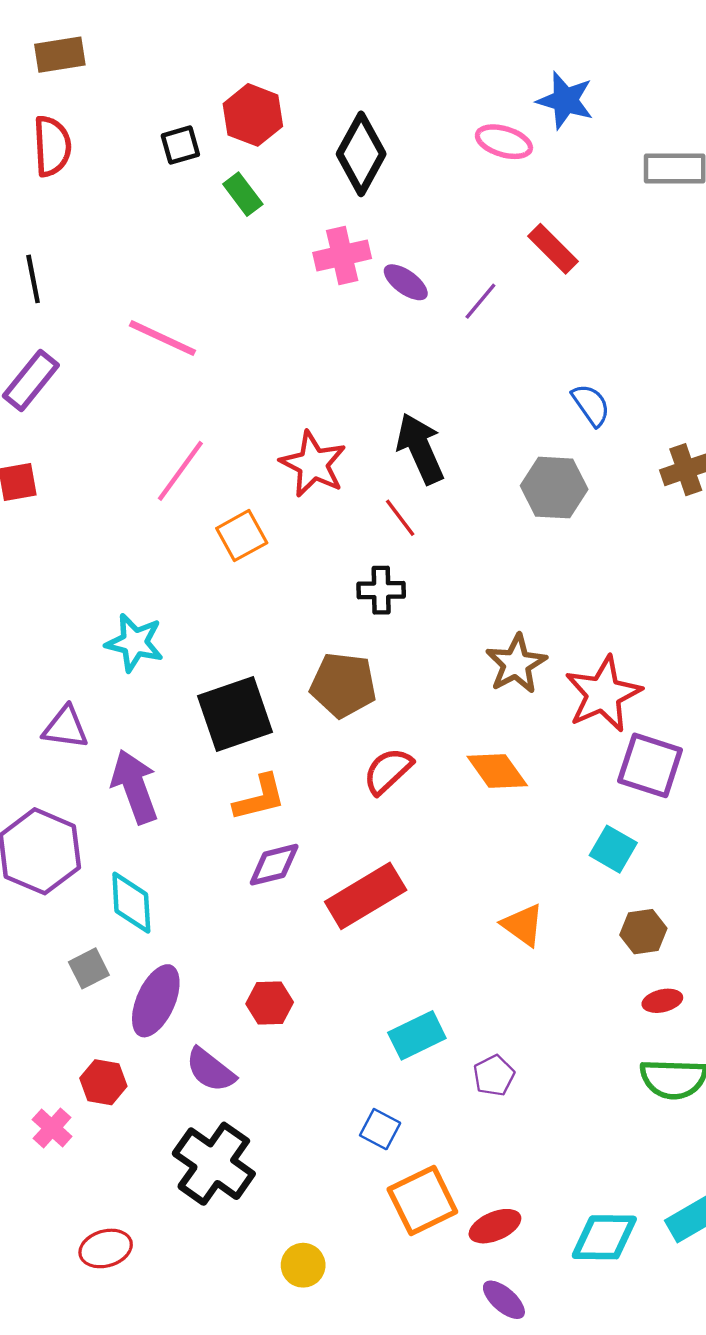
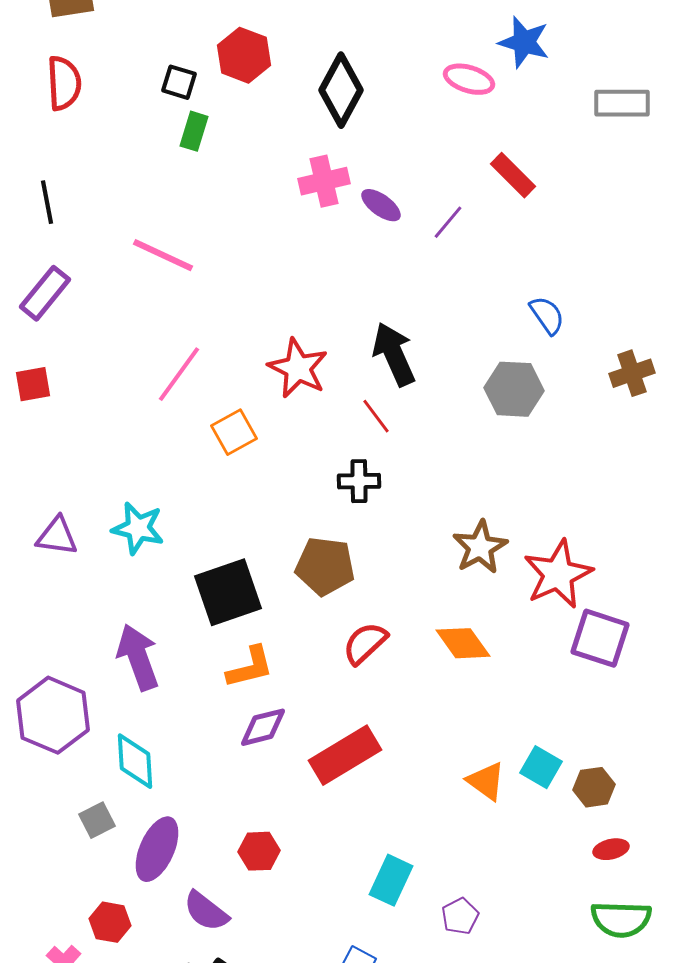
black square: (180, 145) -> (179, 82), turned 33
green rectangle: (243, 194) -> (194, 131), moved, turned 54
purple triangle: (65, 727) -> (57, 536), moved
cyan square: (613, 849) -> (541, 767), moved
cyan rectangle: (417, 1035) -> (391, 880), turned -39

